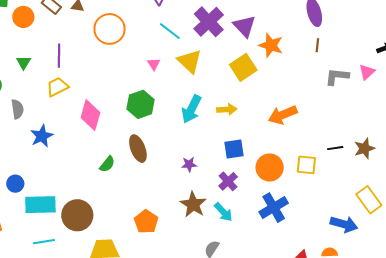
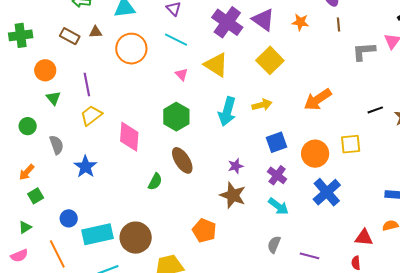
orange circle: (23, 17) -> (45, 70), moved
cyan line: (170, 31) -> (176, 40), moved
orange star: (271, 45) -> (300, 22), moved, size x0.7
black line: (335, 148) -> (375, 110), moved
brown star: (193, 204) -> (233, 195), moved

